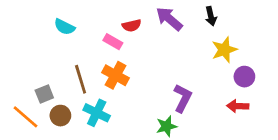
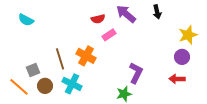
cyan semicircle: (64, 27) -> (26, 20), moved
pink rectangle: (113, 42) -> (109, 35), moved, turned -64
yellow star: (224, 50) -> (188, 35), moved

